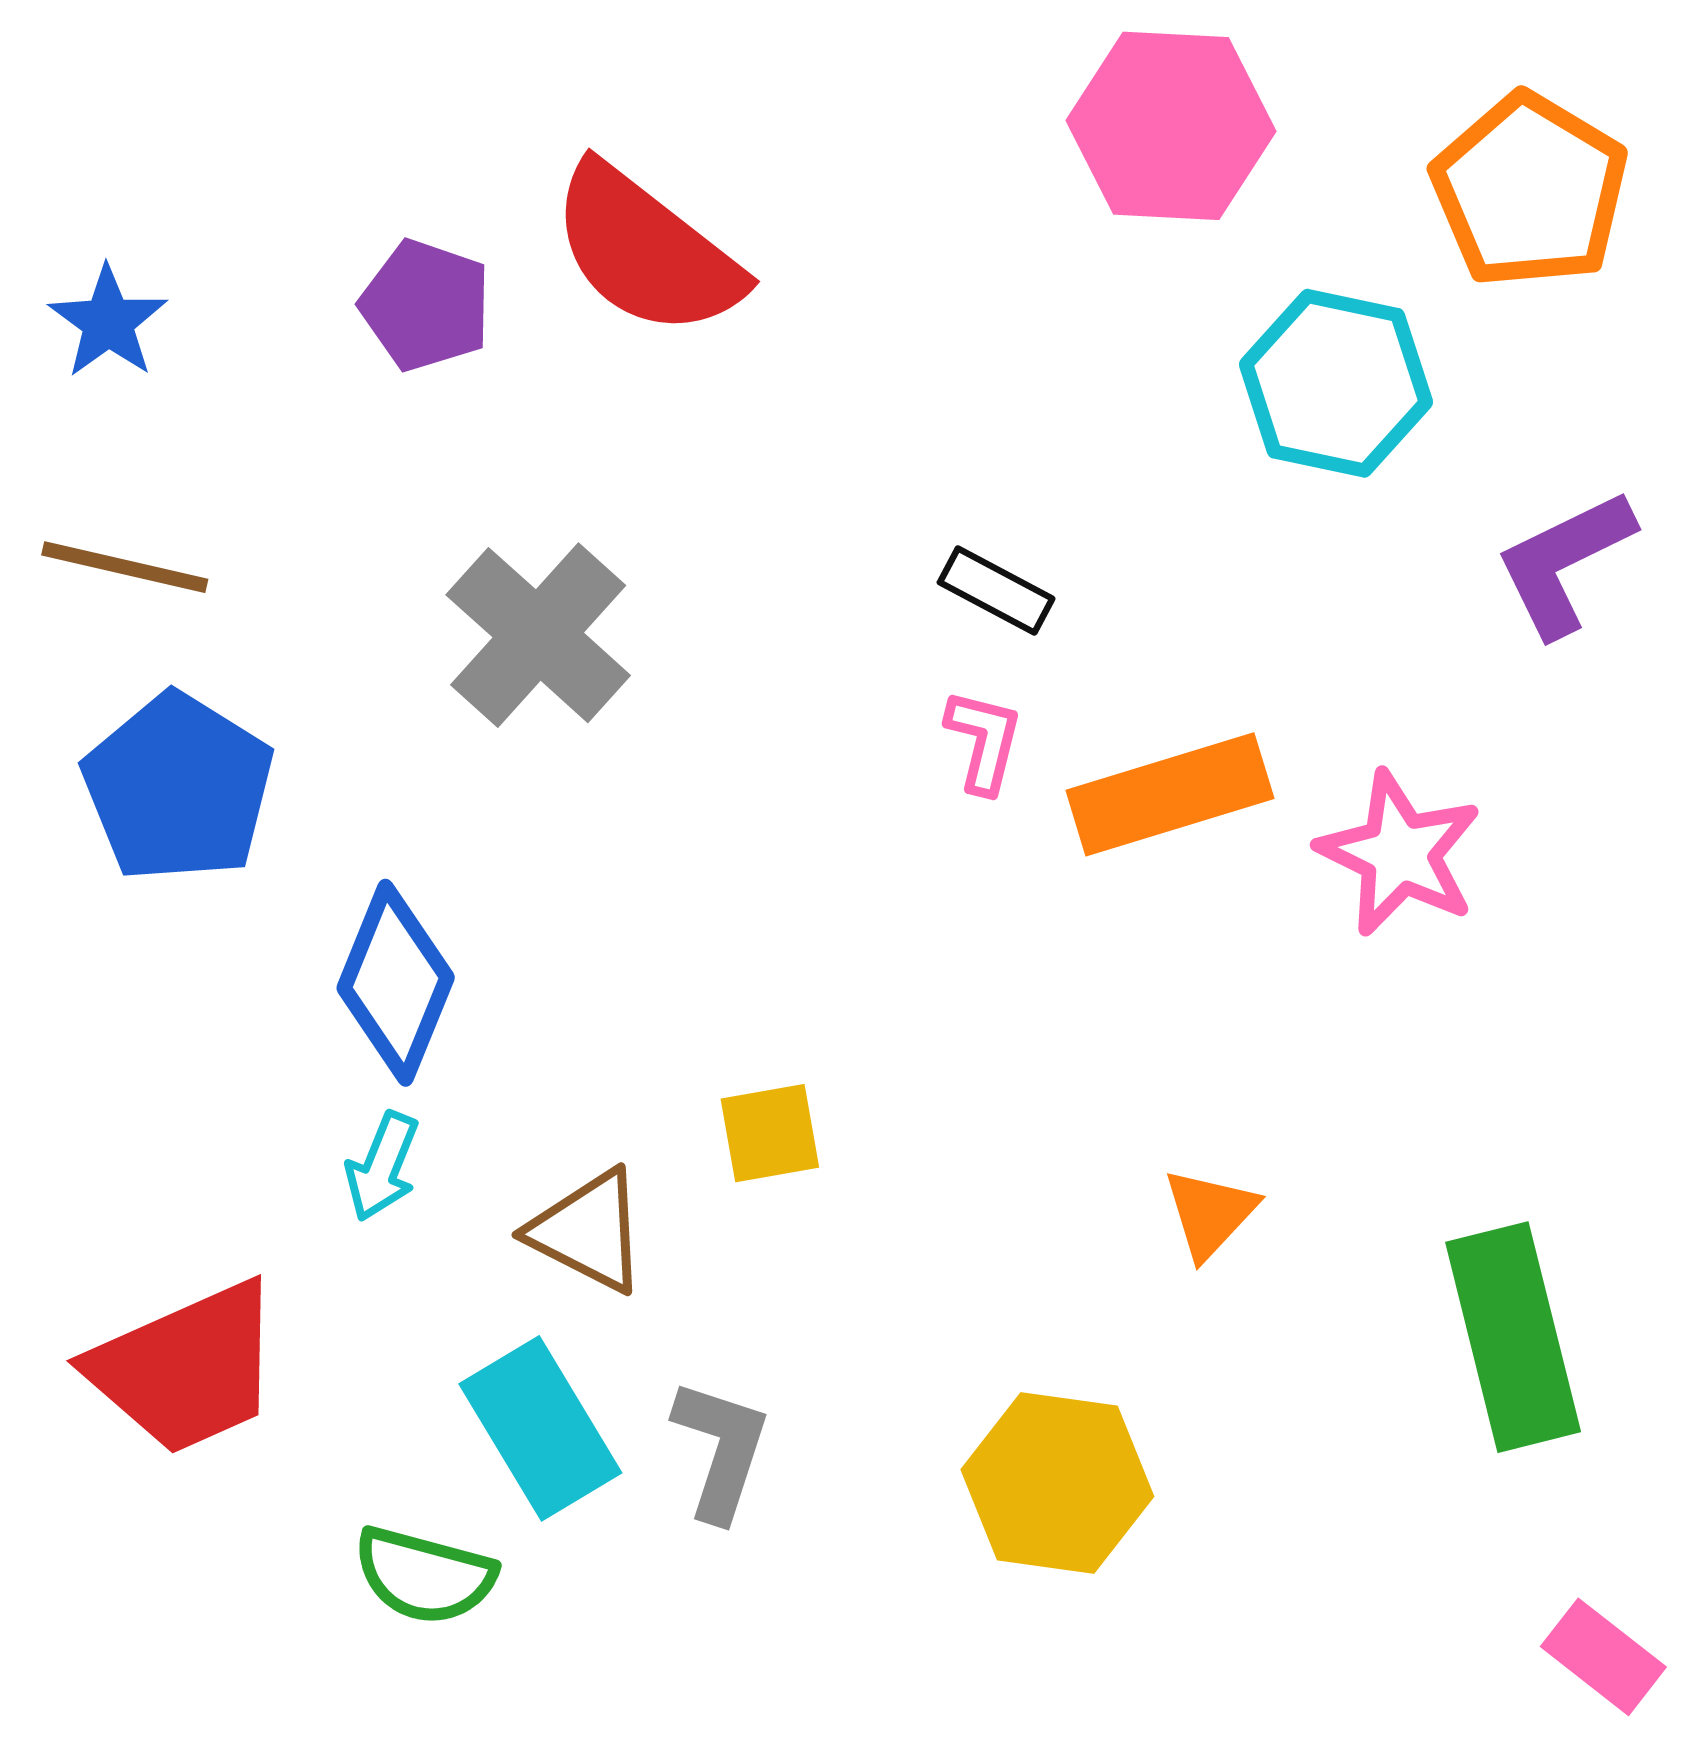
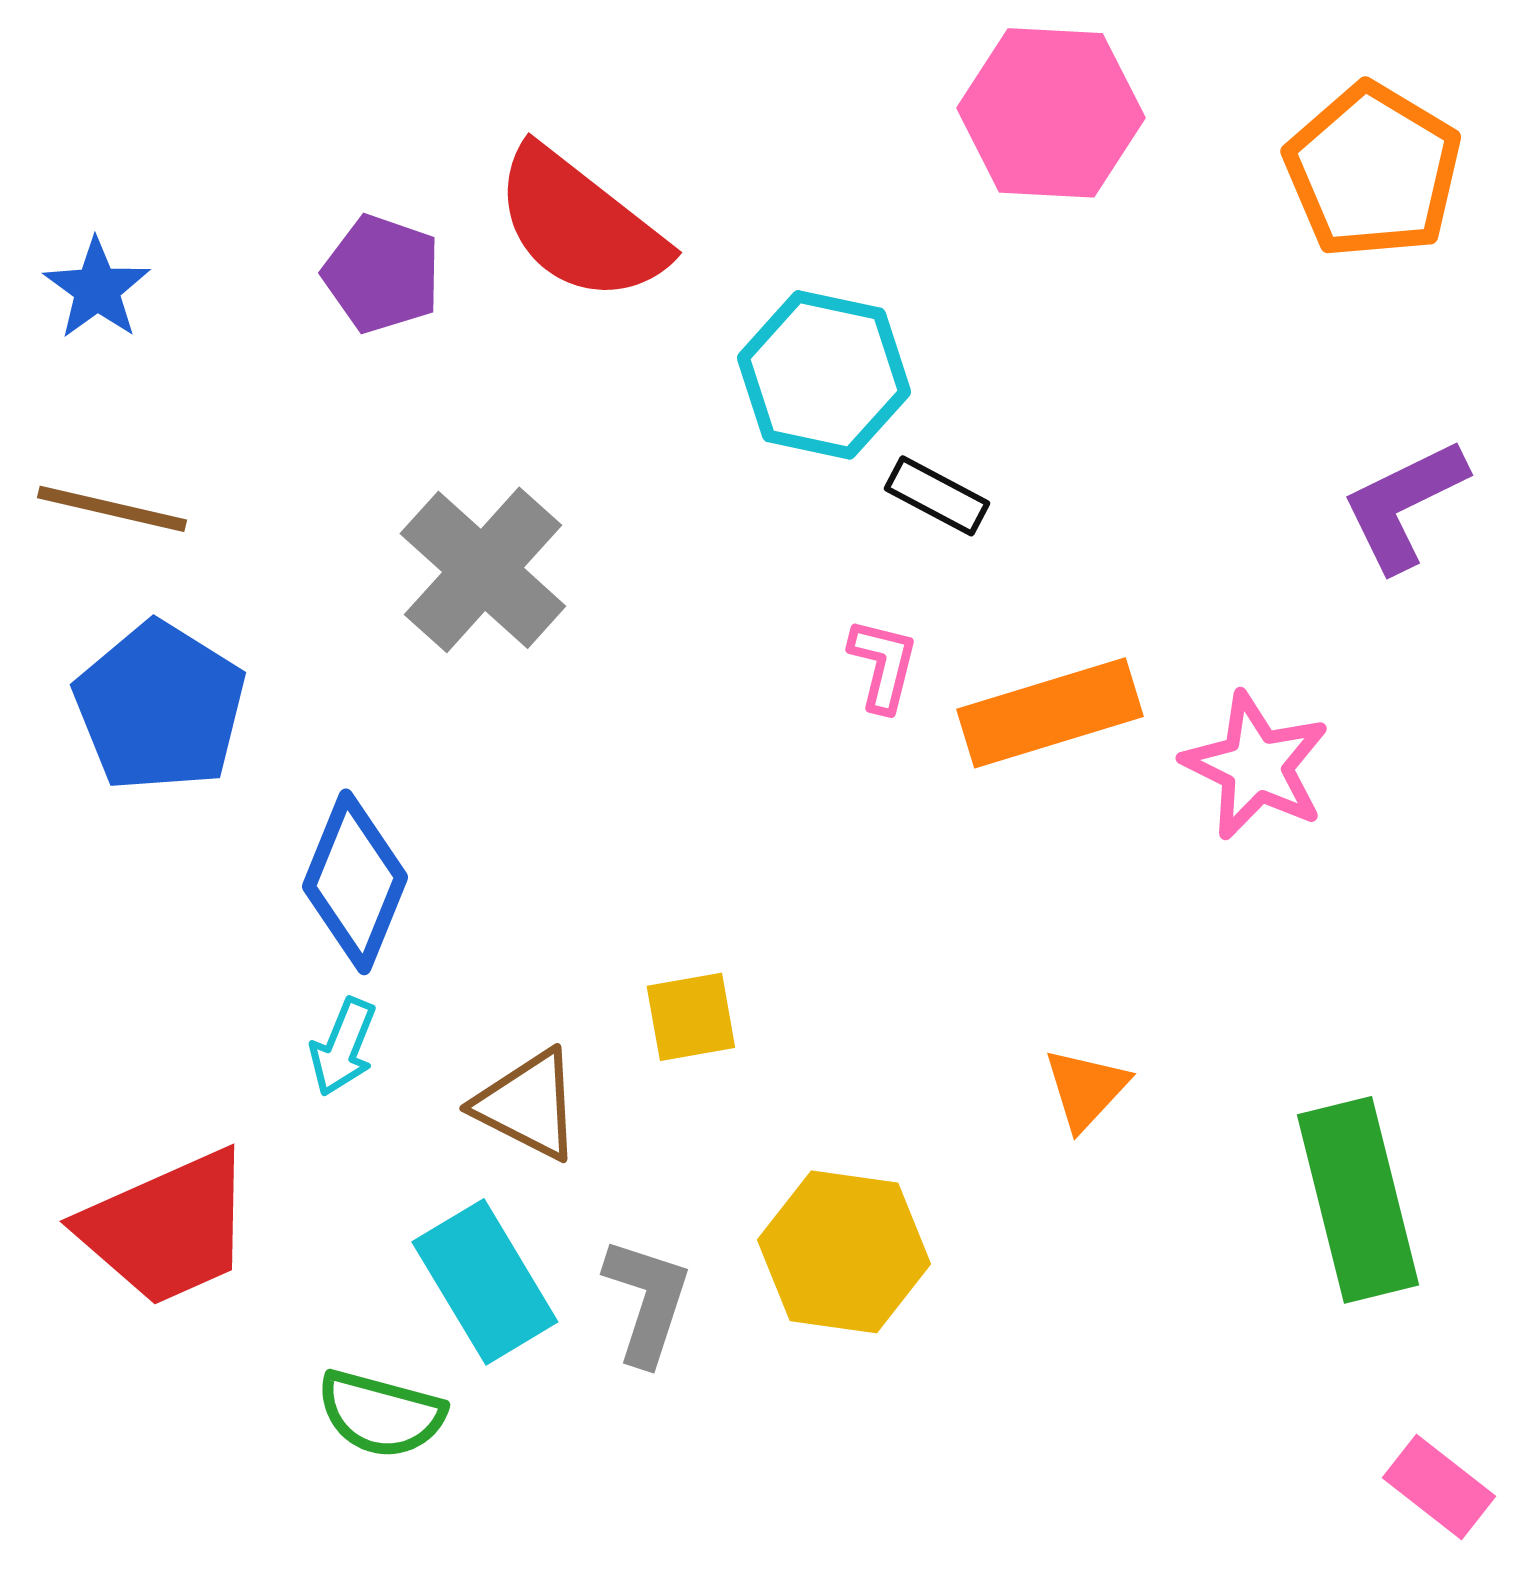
cyan hexagon: (1336, 383) -> (824, 375), moved
black rectangle: (996, 591) -> (937, 496), moved
yellow hexagon: (1057, 1483) -> (844, 1252), moved

